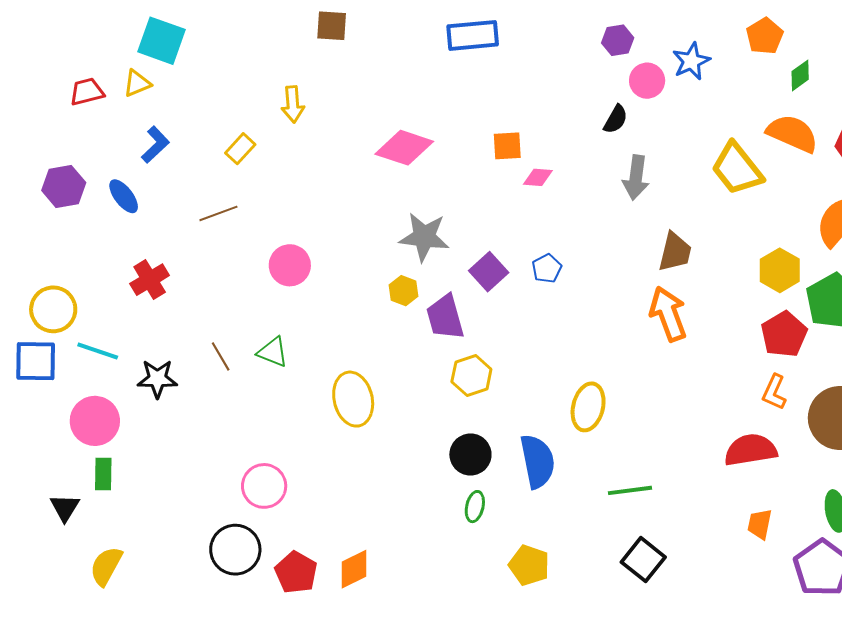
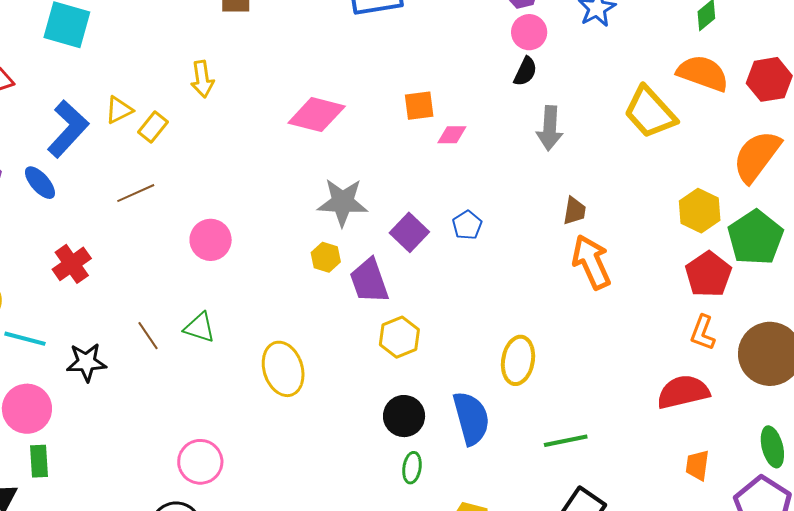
pink circle: (647, 81) -> (529, 32), moved
yellow triangle: (137, 83) -> (119, 110), moved
blue L-shape: (155, 145) -> (68, 129), size x1.5
brown trapezoid: (675, 252) -> (574, 211), moved, size x0.7

